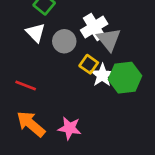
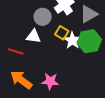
white triangle: (36, 33) -> (34, 36), moved, turned -35
gray triangle: (109, 39) -> (89, 14), moved, turned 42

